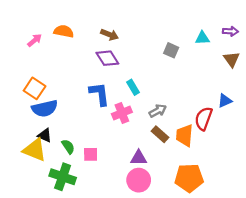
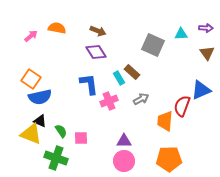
gray square: (171, 50) -> (153, 45), size x1.6
blue triangle: (225, 101) -> (201, 90), size x1.5
brown rectangle: (160, 134) -> (132, 72), moved

